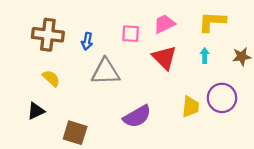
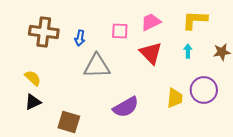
yellow semicircle: (51, 78) -> (33, 78), moved

